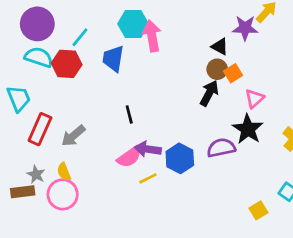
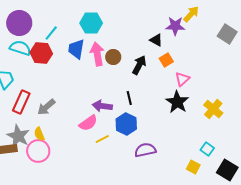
pink arrow: (152, 36) -> (97, 54), moved
brown circle: (217, 69) -> (113, 57), moved
black arrow: (209, 93) -> (139, 65), moved
black line: (129, 114) -> (129, 98), moved
purple semicircle: (221, 148) -> (145, 150), moved
purple arrow: (148, 149) -> (102, 106), moved
gray star: (36, 174) -> (18, 136), size x1.6
yellow square: (258, 210) -> (193, 167), moved, turned -32

